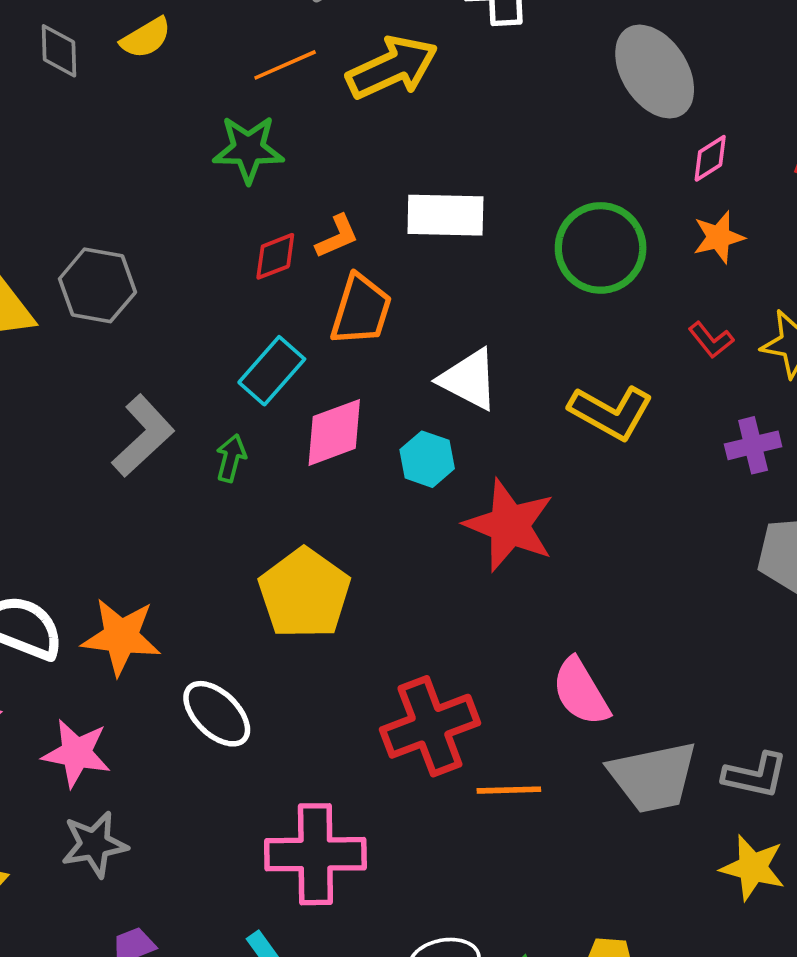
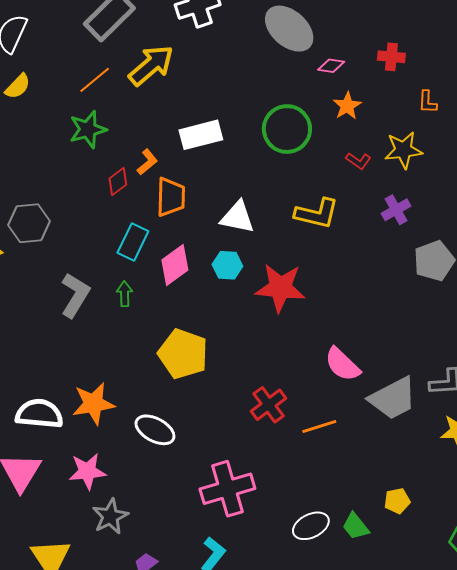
pink diamond: (710, 158) -> (331, 66), turned 56
red cross: (430, 726) -> (269, 405), size x0.7

